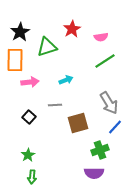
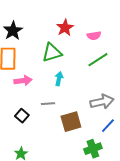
green triangle: (47, 47) -> (52, 53), moved
cyan arrow: (66, 80) -> (59, 79), turned -56
gray arrow: (109, 103) -> (102, 102), turned -70

